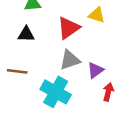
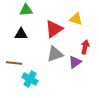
cyan cross: (56, 92) -> (30, 79), moved, size x0.7
red arrow: (108, 92) -> (85, 47), moved

